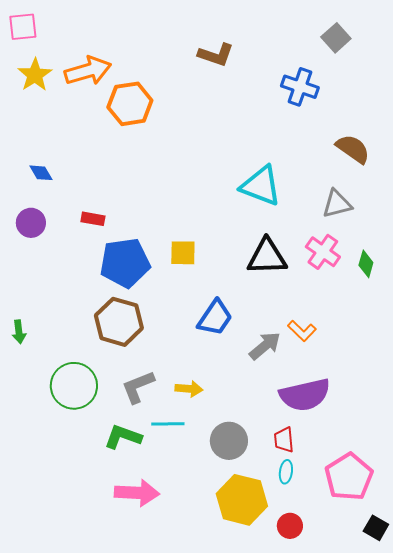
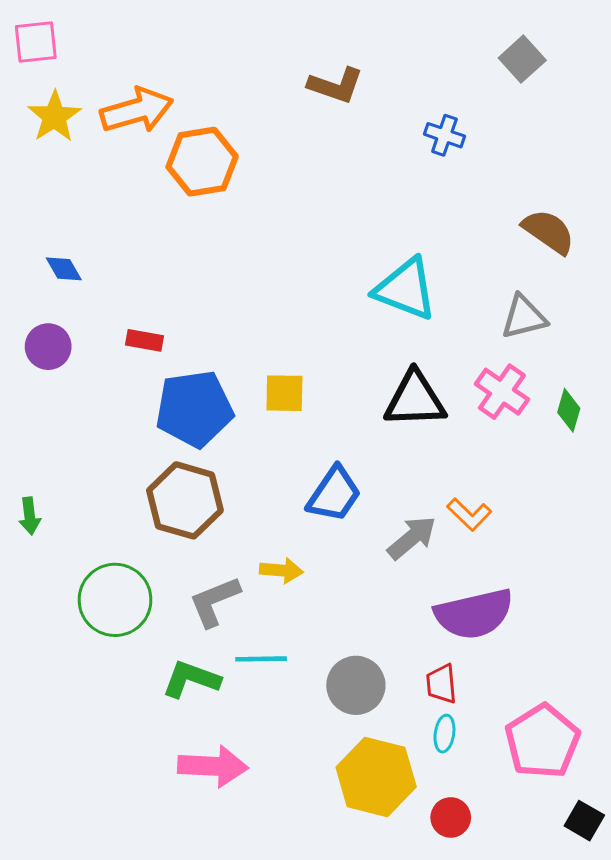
blue cross: (300, 87) -> (444, 135), moved, size x0.7
yellow arrow: (189, 389) -> (281, 570), moved

